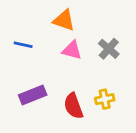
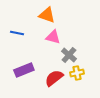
gray cross: (109, 49) -> (69, 55), moved
red semicircle: (73, 106) -> (54, 78), turned 72

